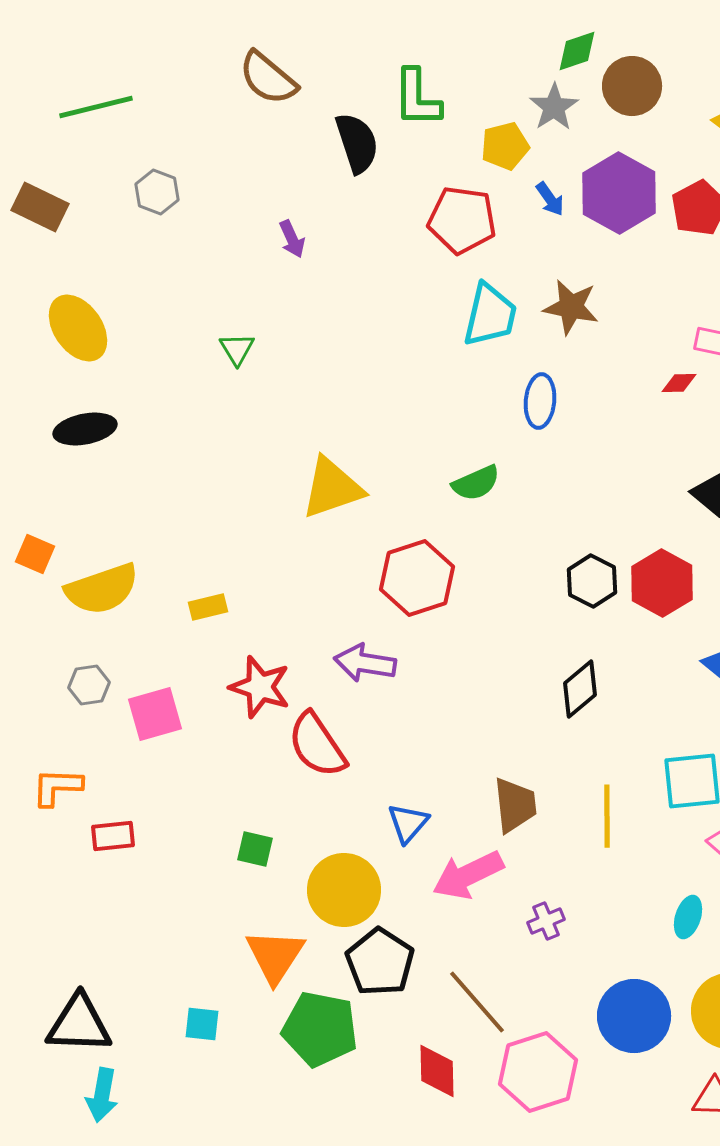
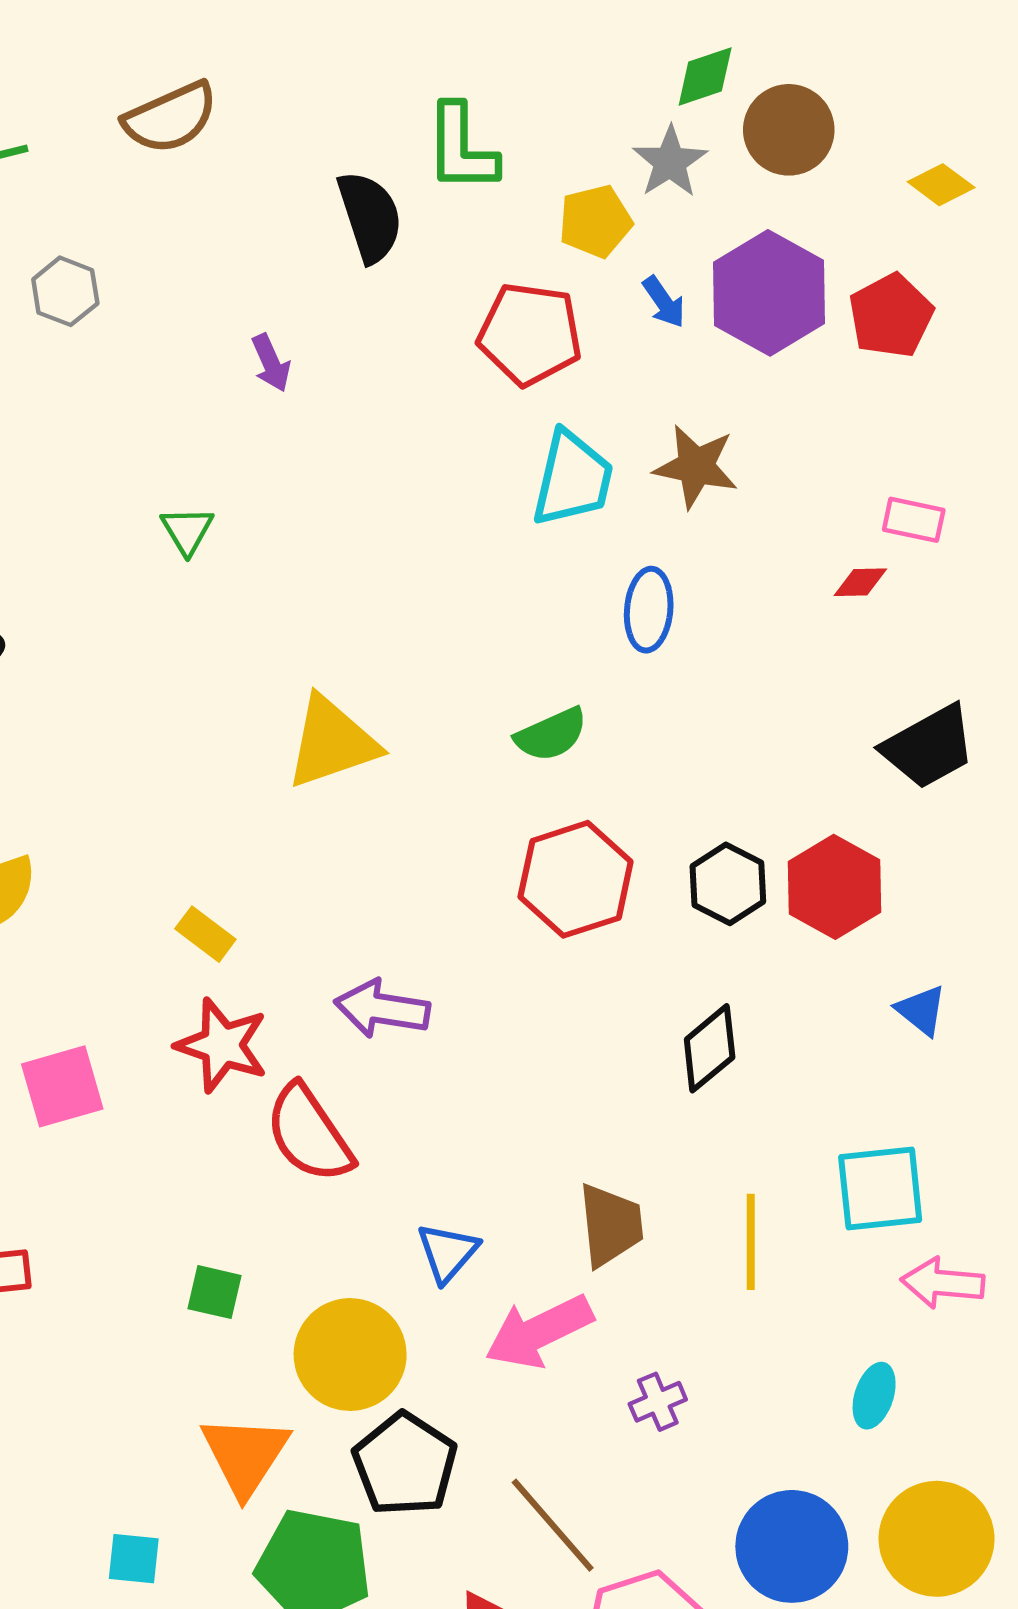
brown semicircle: (268, 78) -> (170, 118), moved, turned -64
red hexagon: (417, 578) -> (576, 879), moved
yellow rectangle: (208, 607) -> (205, 934), moved, turned 51

